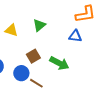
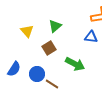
yellow triangle: (11, 30) -> (27, 31), turned 32
brown square: (33, 56) -> (49, 48), moved

